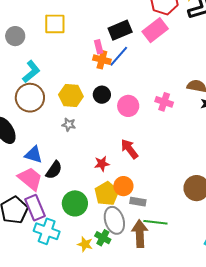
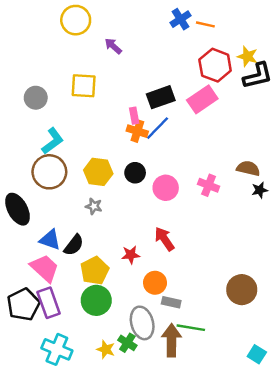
black semicircle: (54, 170) -> (74, 245), moved
yellow pentagon: (107, 194) -> (95, 271), moved
cyan cross: (47, 231) -> (57, 349), moved

